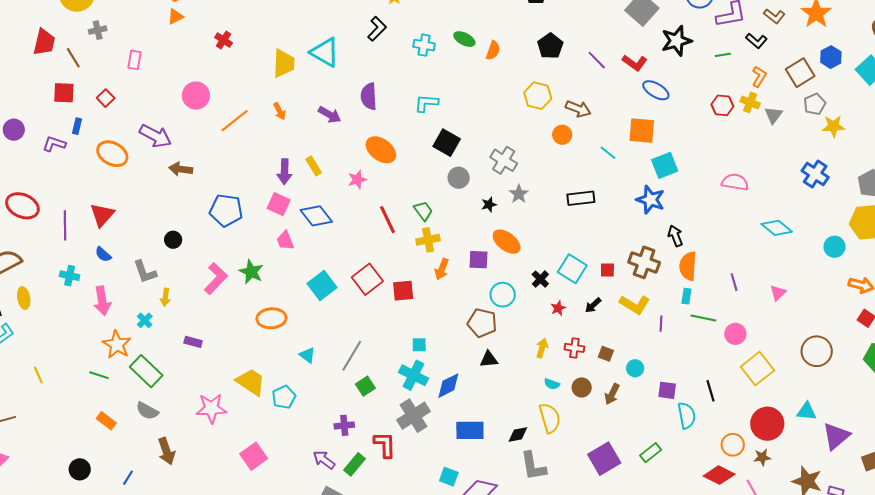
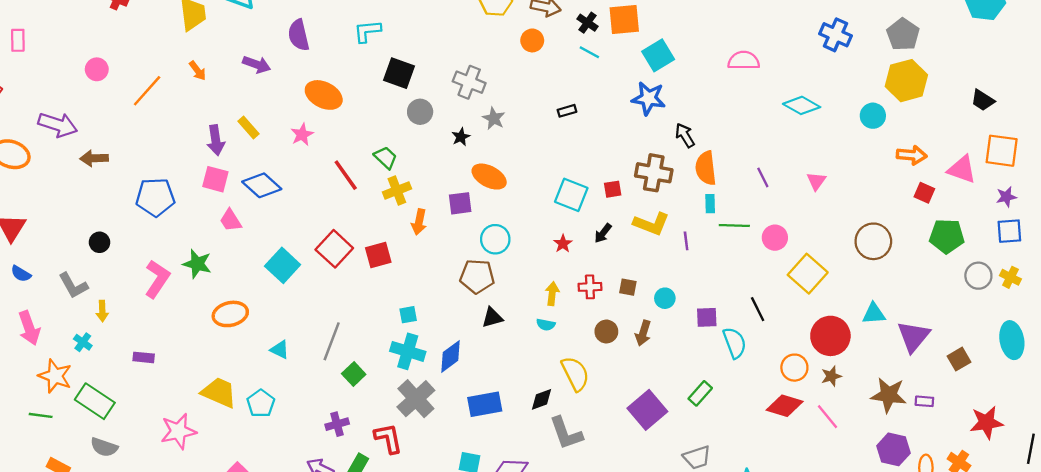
pink circle: (196, 96) -> (97, 69), size x0.7
black rectangle: (581, 198) -> (567, 111), size x0.6
black cross: (540, 279) -> (588, 23), moved
cyan semicircle: (552, 384) -> (546, 325), moved

